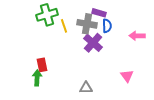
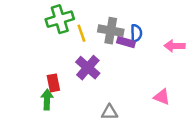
purple rectangle: (99, 13) -> (126, 42), moved
purple cross: (93, 43) -> (88, 68), moved
pink triangle: (127, 76) -> (162, 97), turned -32

